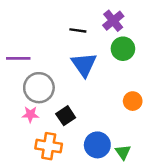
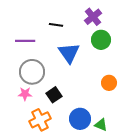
black line: (78, 30) -> (56, 25), moved
purple line: (18, 58) -> (25, 41), moved
orange cross: (49, 146) -> (40, 120), turned -35
green triangle: (123, 152) -> (101, 125), turned -32

